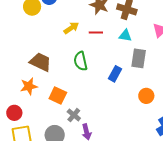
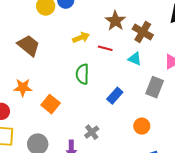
gray rectangle: (139, 58) -> (155, 87), moved
brown trapezoid: (40, 62) -> (29, 45), moved
gray cross: (74, 115) -> (92, 132), moved

